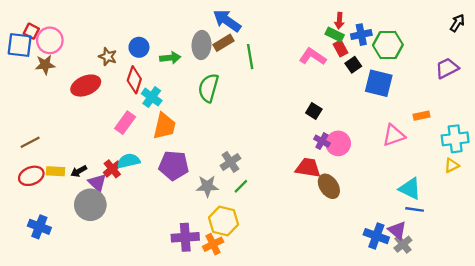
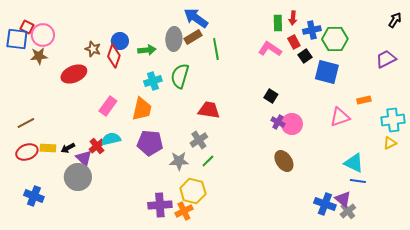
green rectangle: (335, 35) -> (278, 23), moved, turned 63
red diamond: (134, 80) -> (114, 56), moved
cyan cross: (152, 97) -> (153, 81), moved, turned 36
red trapezoid: (308, 168) -> (209, 110), moved

